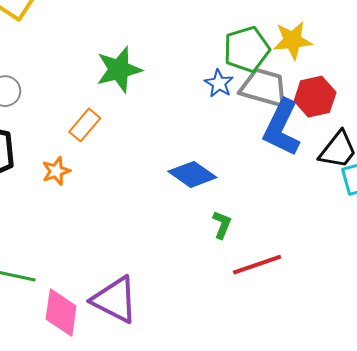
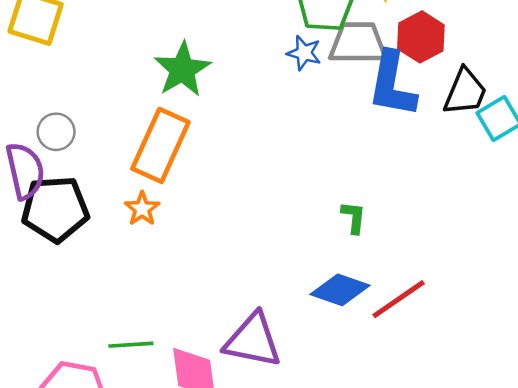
orange rectangle: (85, 125) -> (160, 145), size x1.8
blue diamond: (192, 174) -> (340, 290), moved
red line: (257, 265) -> (399, 299), moved

